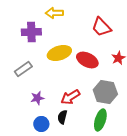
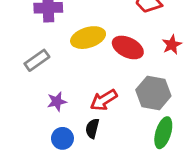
green ellipse: (100, 120) -> (163, 133), moved

